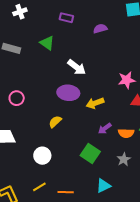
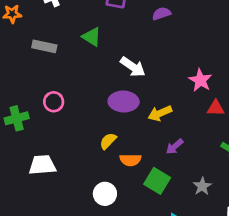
pink star: (127, 80) -> (200, 80), turned -30
pink circle: (17, 98) -> (54, 102), moved
orange semicircle: (126, 133) -> (130, 160), moved
white circle: (42, 156) -> (105, 194), moved

